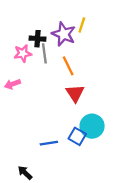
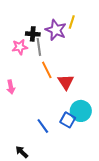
orange line: (68, 66) -> (47, 70), moved
pink arrow: (12, 84) -> (11, 87), moved, turned -80
blue line: (49, 143) -> (43, 126), turned 63

